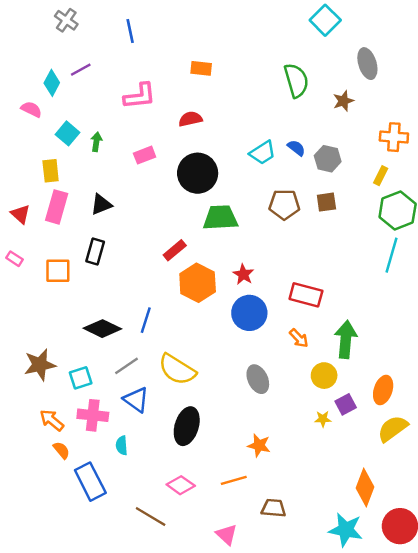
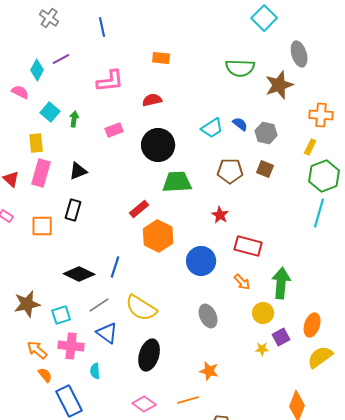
green semicircle: (296, 80) -> (240, 68), turned 108
brown star: (343, 101) -> (279, 85), size x1.6
brown square: (326, 202) -> (265, 169), turned 30
red star: (243, 274) -> (220, 215), moved

